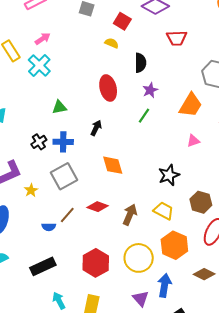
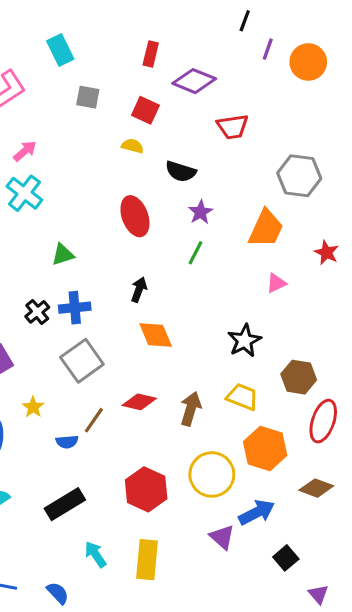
black semicircle: (140, 63) -> (181, 171), turned 114
black arrow: (96, 128) -> (139, 290), moved
yellow star: (31, 190) -> (33, 407), moved
blue arrow: (164, 285) -> (257, 512), turned 60

